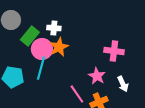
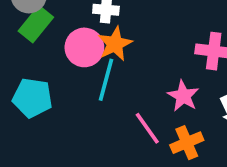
green rectangle: (30, 36) -> (36, 24), moved
cyan line: (41, 68) -> (106, 80), moved

